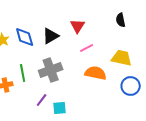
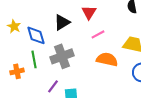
blue diamond: (25, 37) -> (36, 35), moved

